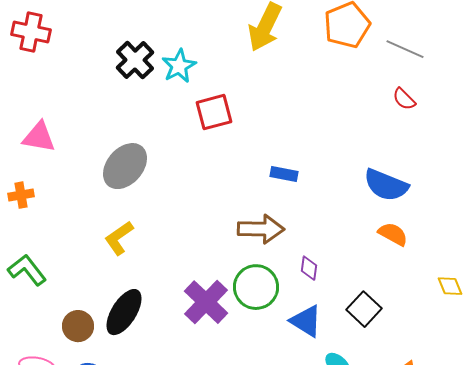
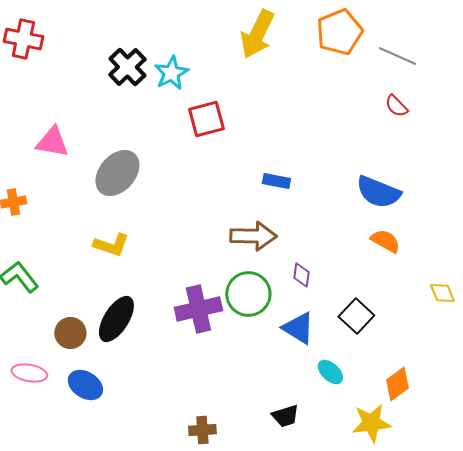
pink triangle: (39, 137) -> (52, 142), moved
yellow L-shape: (119, 238) -> (111, 245), turned -126
purple cross: (206, 302) -> (198, 309), turned 33

